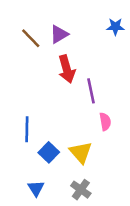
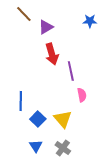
brown line: (31, 38) -> (24, 14), moved
blue triangle: (36, 188) -> (36, 146), moved

